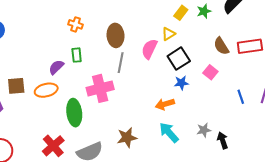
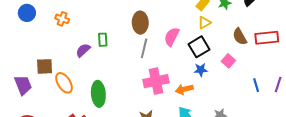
orange cross: (76, 24) -> (62, 19), moved
yellow triangle: (168, 34) -> (204, 23), moved
pink cross: (100, 88) -> (156, 81), moved
orange ellipse: (46, 90) -> (64, 83), moved, turned 70

